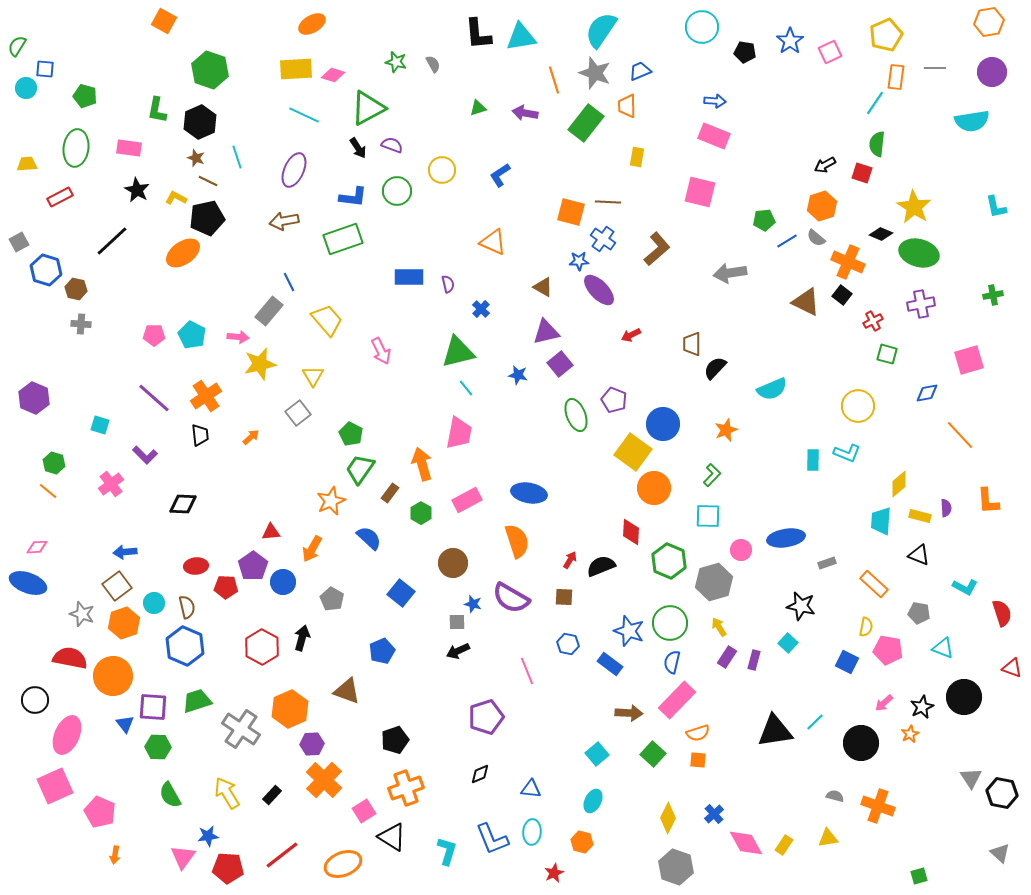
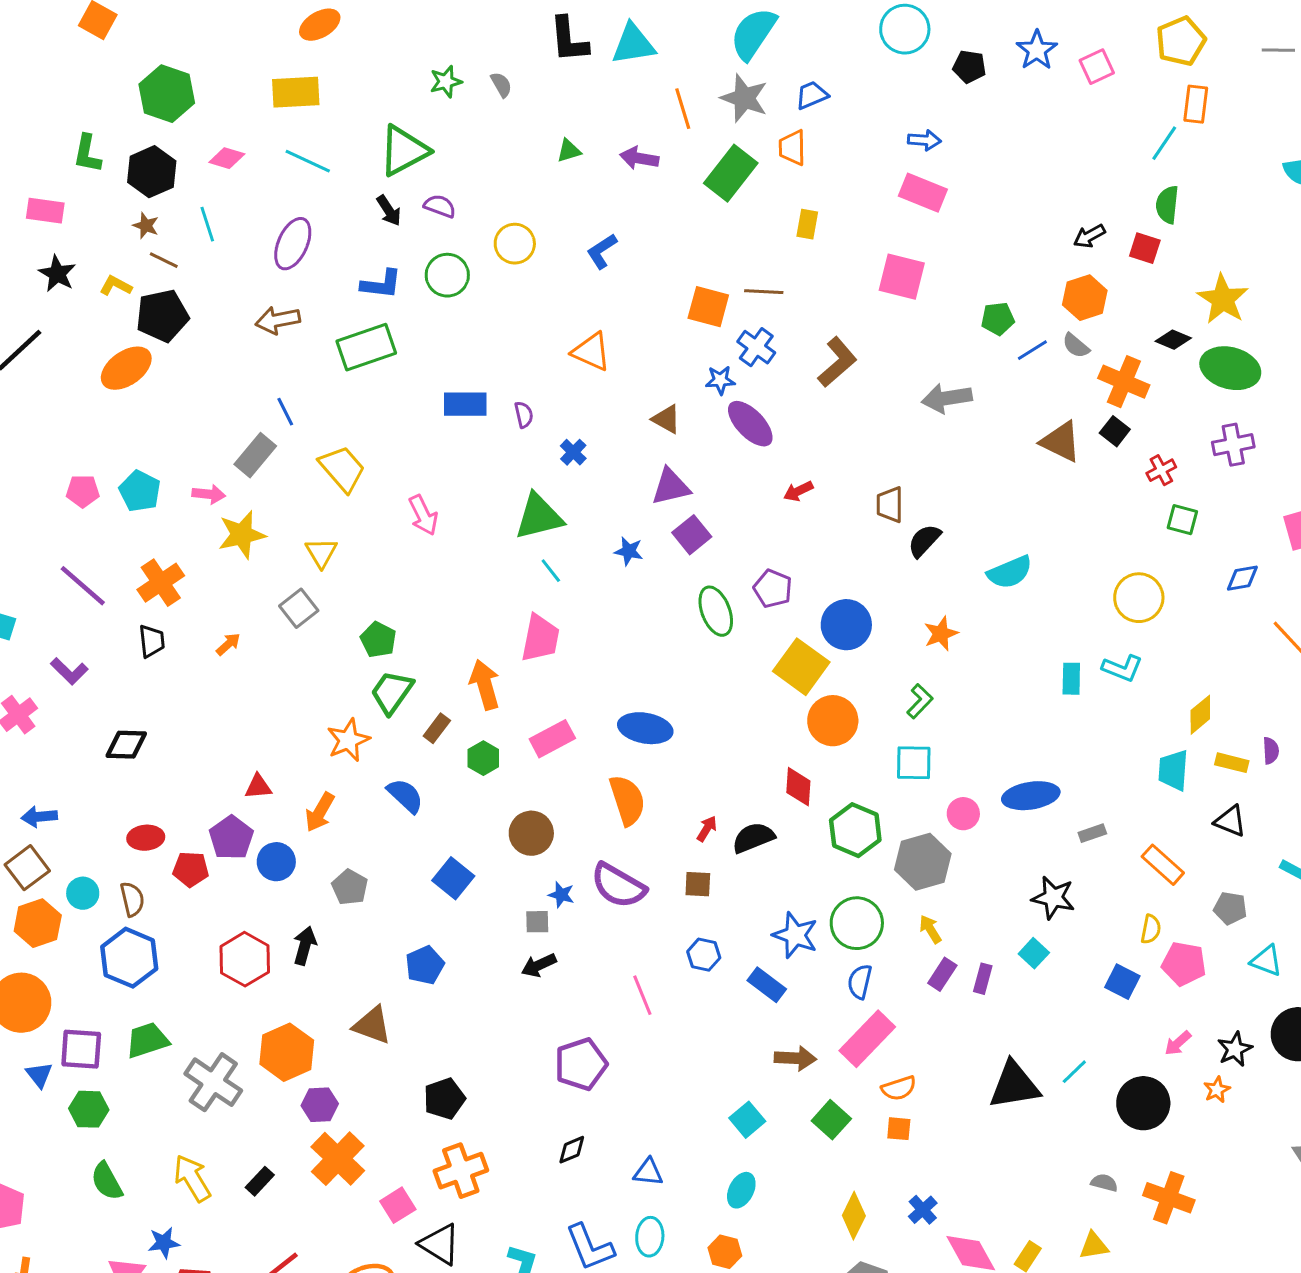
green star: (396, 62) -> (446, 82), turned -30
gray line: (935, 68) -> (1278, 50), moved
pink diamond: (333, 75) -> (227, 158), moved

